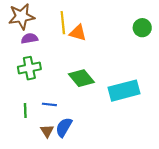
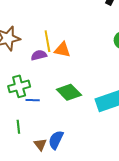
purple semicircle: (29, 38) -> (39, 55), moved
blue line: (49, 104) -> (33, 100), moved

